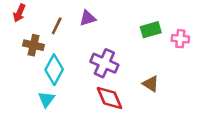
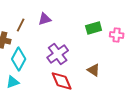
purple cross: (104, 63) -> (58, 54), turned 30
cyan triangle: (46, 99) -> (13, 82), turned 32

